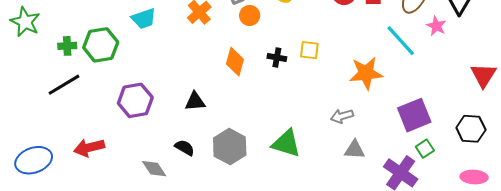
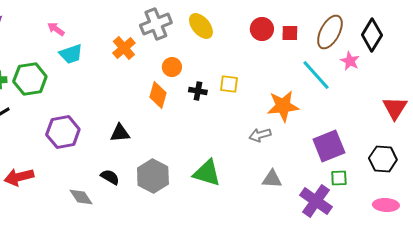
orange circle: (250, 15) -> (172, 67), moved
gray arrow: (342, 116) -> (260, 135), moved
green square: (425, 149) -> (339, 178), turned 30

